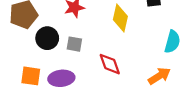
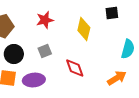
black circle: (47, 38) -> (14, 54), moved
gray square: (74, 44) -> (45, 51), turned -32

